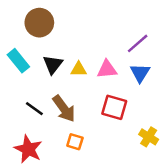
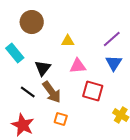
black triangle: (53, 64) -> (43, 68), moved
yellow triangle: (79, 69) -> (68, 41), moved
pink triangle: (107, 69) -> (78, 66), moved

